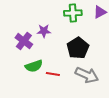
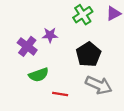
green cross: (73, 13) -> (83, 15), turned -30
red line: (53, 74) -> (60, 94), moved

